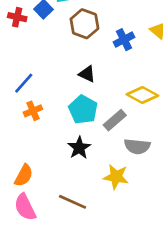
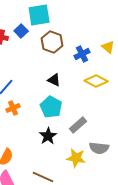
yellow diamond: (142, 95) -> (96, 81), moved
gray rectangle: (115, 120) -> (78, 125), moved
gray semicircle: (137, 146) -> (99, 148), moved

